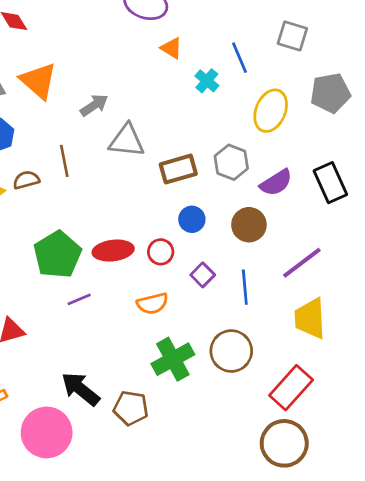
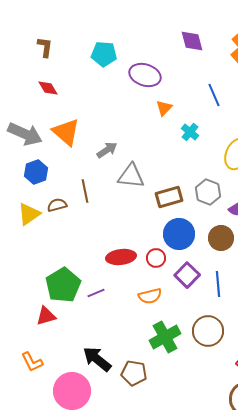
orange triangle: (172, 48) -> (164, 108), turned 42
blue line: (239, 58) -> (214, 95), moved
blue circle: (192, 219) -> (179, 234), size x1.6
green pentagon: (57, 255) -> (63, 285), moved
purple square: (203, 275) -> (187, 275), size x1.4

